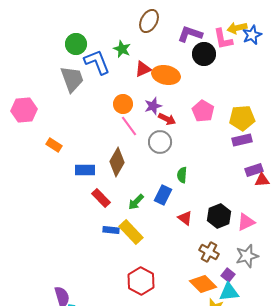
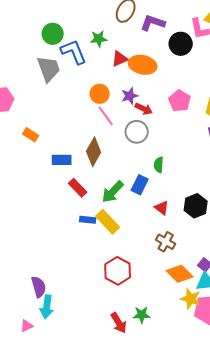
purple L-shape: (190, 34) -> (153, 23), moved
green star: (122, 49) -> (99, 39), turned -30
green arrow: (136, 202) -> (113, 192), size x1.4
brown cross: (209, 252) -> (166, 242), moved

